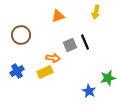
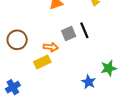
brown circle: (21, 35) -> (17, 40), moved
blue cross: (17, 71) -> (13, 87), moved

